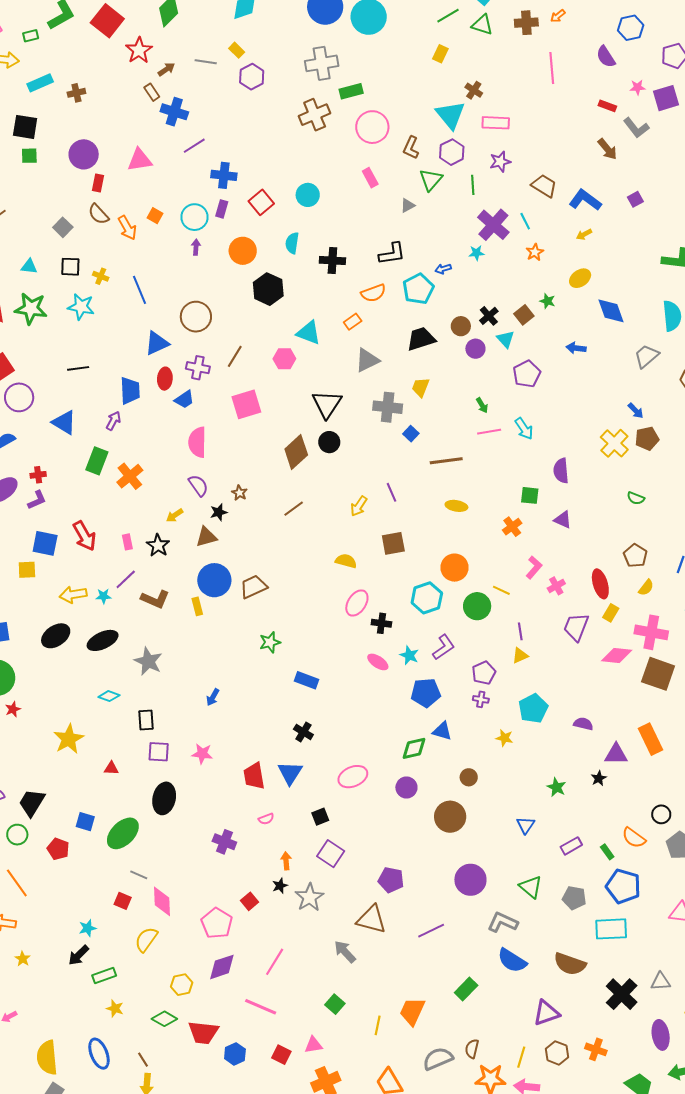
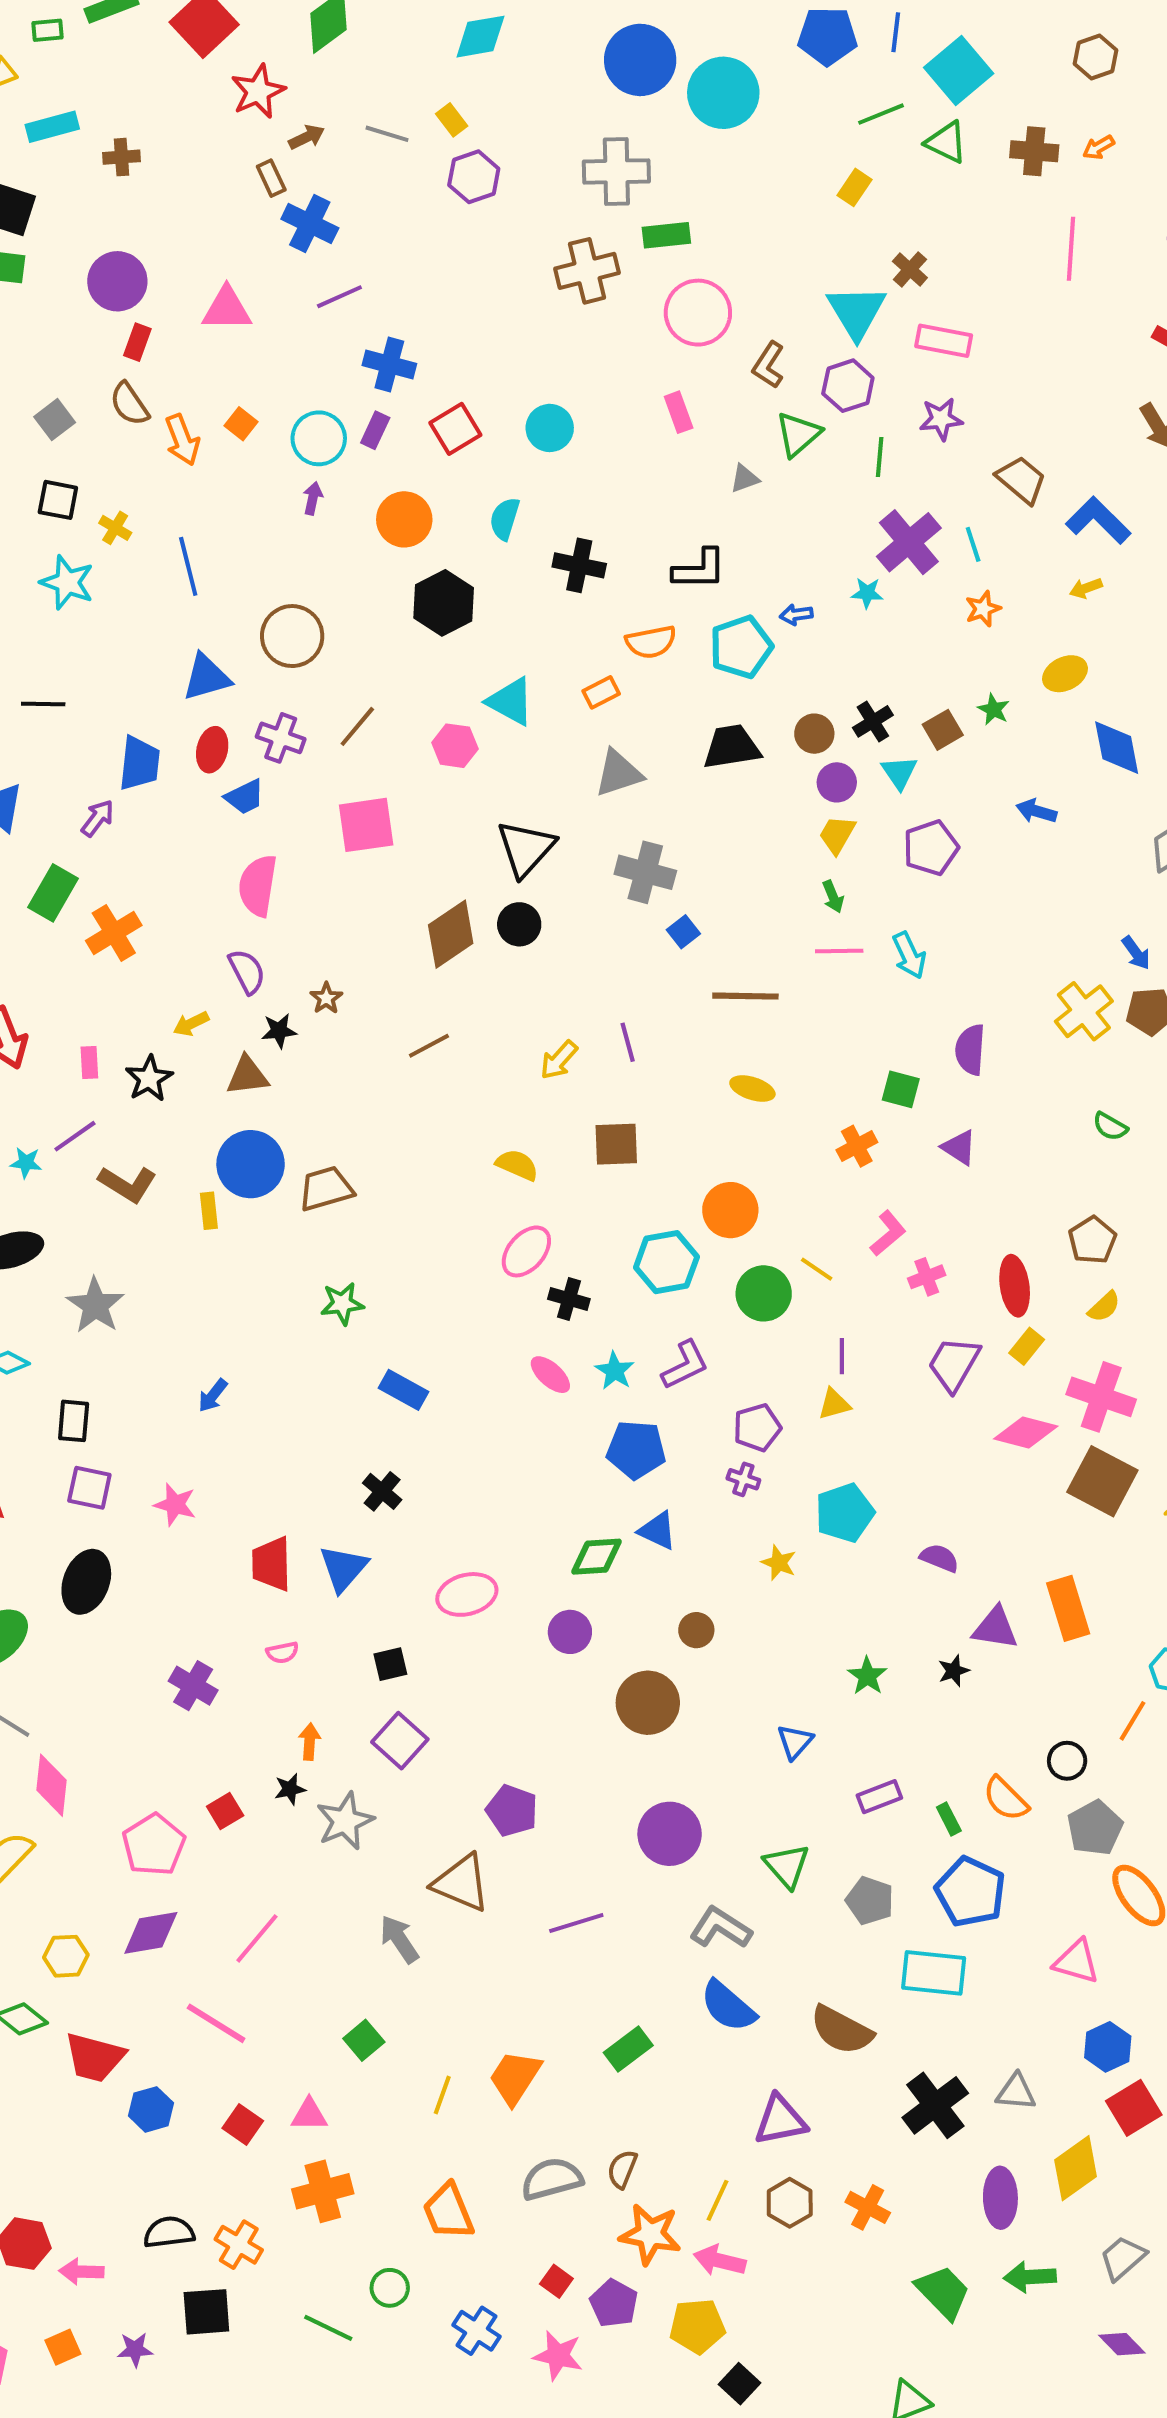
yellow trapezoid: (421, 387) -> (837, 835), moved

